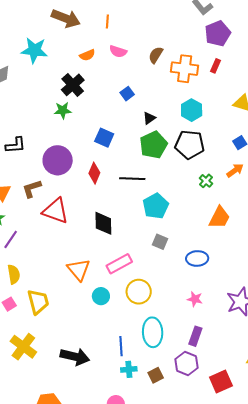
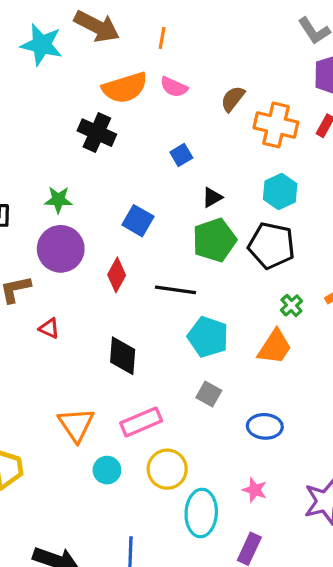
cyan star: (34, 50) -> (42, 45), moved
orange semicircle: (87, 55) -> (125, 88), size x1.8
black cross: (73, 85) -> (97, 133), turned -30
green star: (63, 110) -> (58, 200), moved
cyan pentagon: (156, 206) -> (208, 337), turned -30
red triangle: (56, 211) -> (49, 328), size x0.5
orange trapezoid: (219, 218) -> (275, 347), moved
cyan ellipse: (153, 332) -> (201, 513), moved

